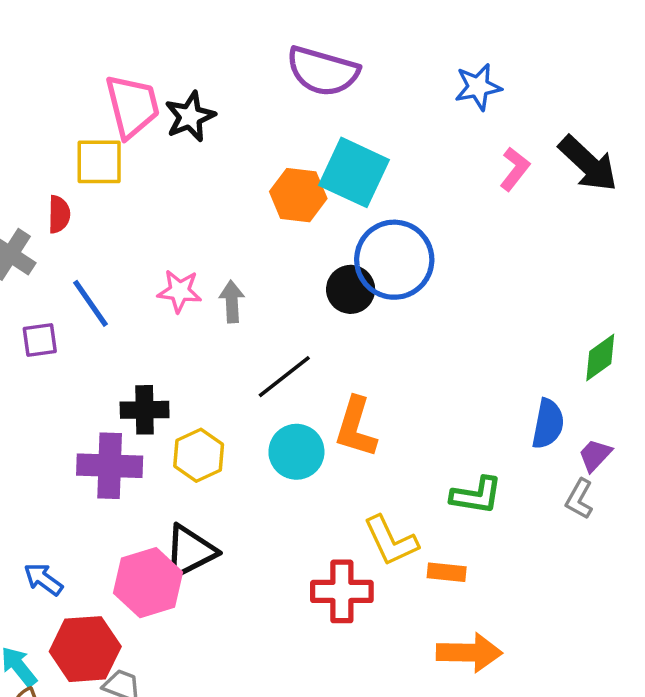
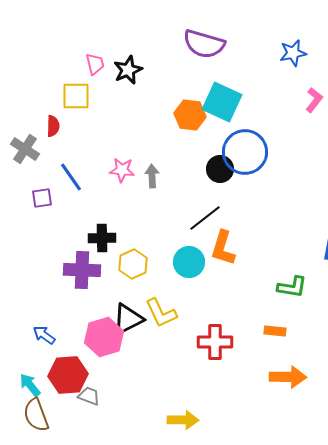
pink trapezoid: (132, 106) -> (95, 64), size x0.6
black line: (284, 377) -> (205, 218), moved
yellow L-shape: (391, 541) -> (161, 313), moved

